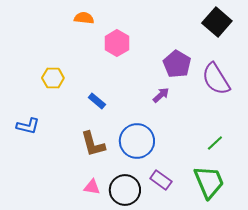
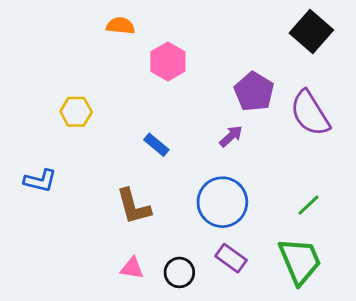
blue rectangle: (97, 101) -> (156, 145), moved
blue circle: (137, 141) -> (222, 202), moved
black circle: (125, 190) -> (179, 272), size x0.7

